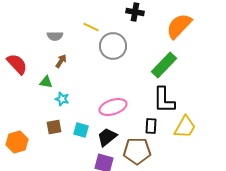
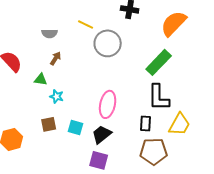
pink ellipse: (113, 107) -> (108, 104), turned -60
brown pentagon: (137, 151) -> (154, 151), moved

